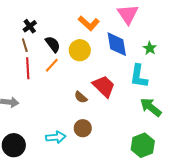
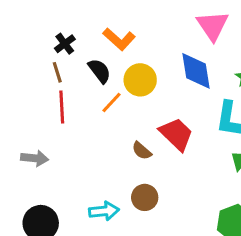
orange L-shape: (89, 23) -> (119, 39), moved
orange line: (52, 65) -> (112, 102), moved

